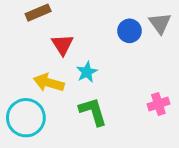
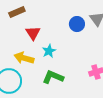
green L-shape: (93, 112) -> (53, 77), turned -50

